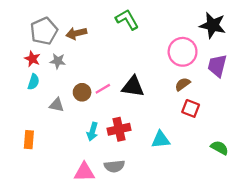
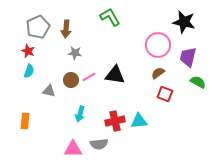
brown arrow: (76, 33) -> (66, 29), turned -72
gray star: (58, 61) -> (75, 53), moved
red cross: (119, 129) -> (115, 121), moved
green semicircle: (220, 148) -> (198, 82), moved

